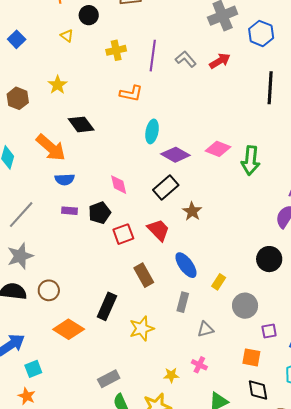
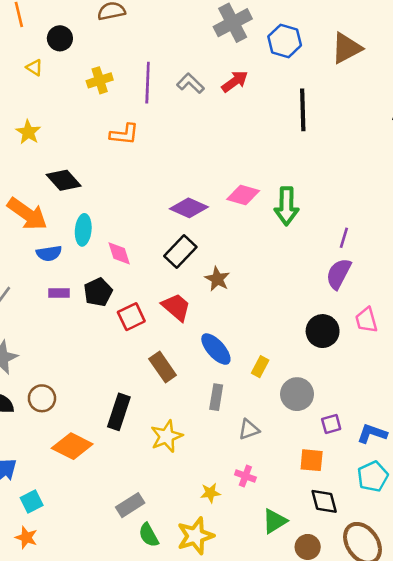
cyan ellipse: (152, 131) -> (83, 230), moved

